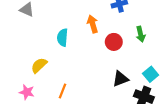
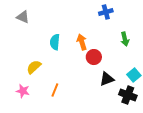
orange arrow: (93, 24) -> (82, 42), moved
red circle: (114, 42) -> (94, 57), moved

